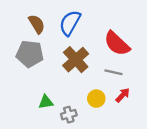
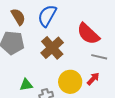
gray line: (113, 72) -> (99, 57), moved
yellow circle: (96, 99) -> (70, 82), size x1.5

